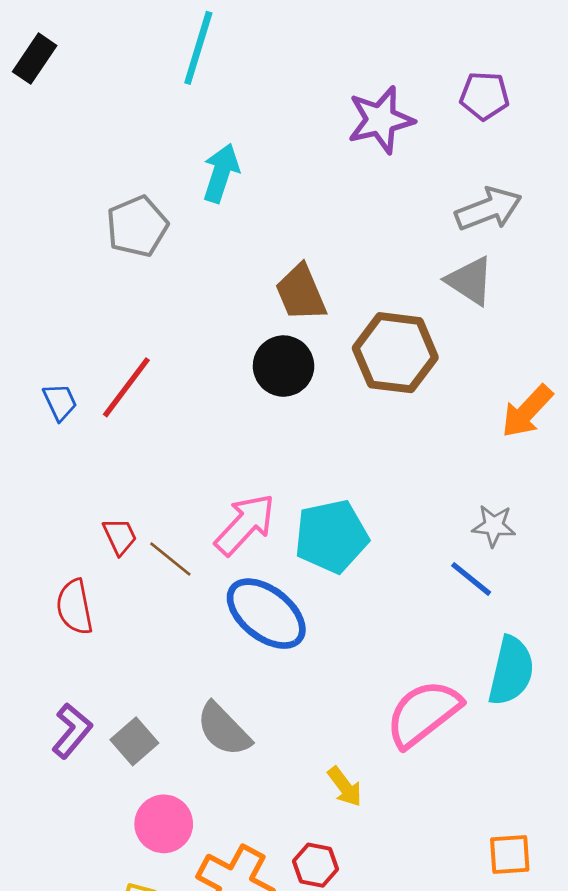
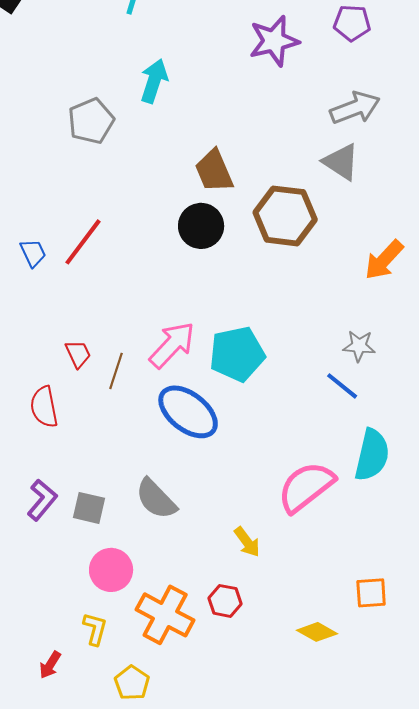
brown line: (170, 559) -> (116, 371), turned 69
gray square: (134, 741) -> (89, 508), turned -36

